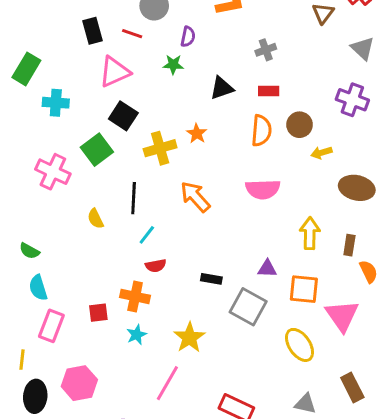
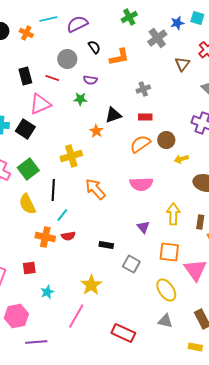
purple semicircle: (188, 37) -> (90, 80), turned 88
black square: (123, 116) -> (25, 129), moved
orange semicircle: (261, 131) -> (140, 144), turned -130
orange star: (197, 134) -> (96, 131), moved
green square: (97, 150) -> (28, 169), moved
yellow semicircle: (95, 219) -> (27, 204), size x1.5
purple triangle: (267, 269) -> (143, 227), moved, turned 48
orange cross: (135, 296) -> (45, 237), moved
gray square: (248, 307) -> (131, 264), size x0.7
cyan star: (137, 335) -> (47, 292), moved
gray triangle: (305, 404) -> (165, 321), moved

